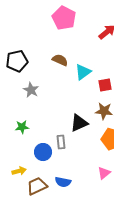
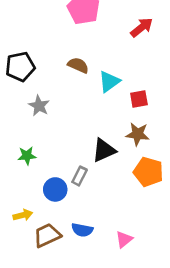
gray rectangle: (61, 142) -> (80, 176), turned 32
pink triangle: (104, 173) -> (124, 239), moved

